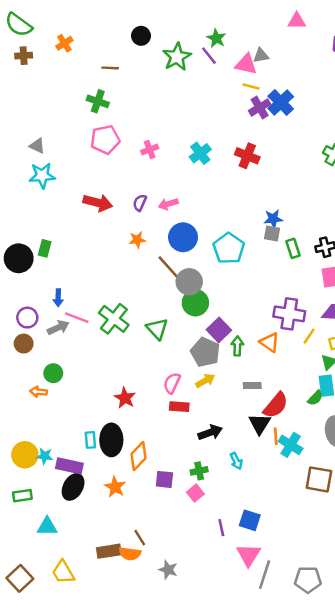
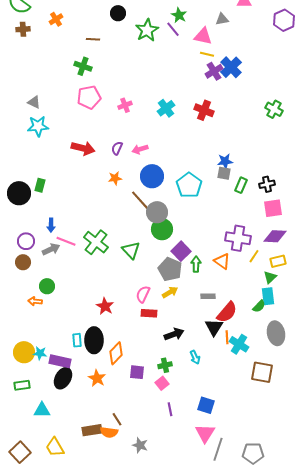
gray triangle: (261, 56) -> (222, 19), moved
green rectangle: (293, 248) -> (241, 185), turned 42
purple line: (221, 528) -> (170, 409), moved

